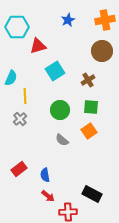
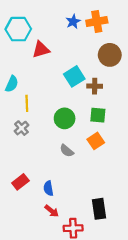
orange cross: (105, 20) -> (97, 22), moved
cyan square: (55, 71) -> (74, 76), moved
brown cross: (88, 80) -> (95, 86), turned 32
black rectangle: (92, 194) -> (99, 209), turned 54

